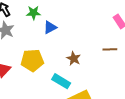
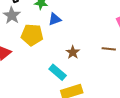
yellow pentagon: (32, 60) -> (32, 35), moved

